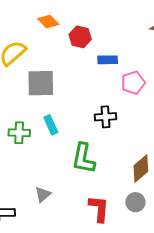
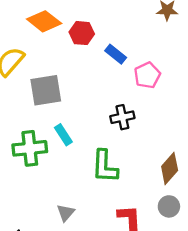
orange diamond: (48, 21) -> (44, 21), size x1.4
blue rectangle: (108, 60) -> (116, 54), turned 48
green cross: (19, 133) -> (30, 148), size x1.4

